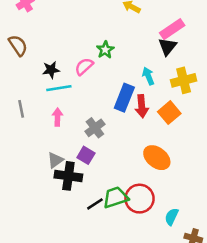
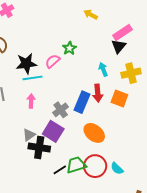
black star: (51, 70) -> (26, 64), size x1.5
blue rectangle: (124, 98) -> (82, 102), moved
orange square: (169, 113) -> (119, 98), turned -30
purple square: (86, 155) -> (53, 131), size x1.5
orange ellipse: (157, 158) -> (94, 133), moved
cyan semicircle: (172, 217) -> (117, 168), moved, turned -72

